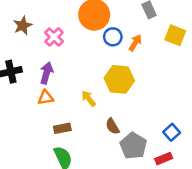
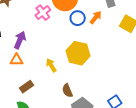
pink cross: (54, 37) -> (43, 13), moved
orange arrow: (135, 43) -> (96, 17), moved
brown rectangle: (62, 128) -> (27, 87), turned -32

